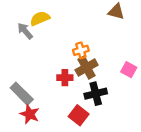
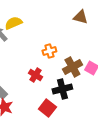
brown cross: (87, 67) -> (72, 67), moved
red cross: (65, 78) -> (35, 75), turned 32

